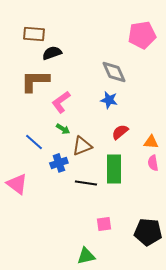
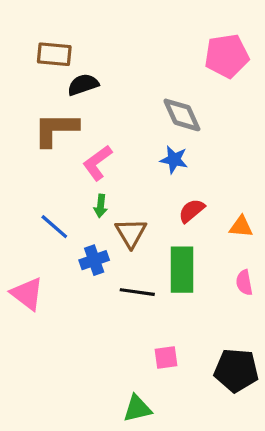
green arrow: (63, 129) -> (101, 206), turned 64
brown triangle: (82, 146) -> (131, 233), turned -40
pink semicircle: (153, 163) -> (244, 283), moved

